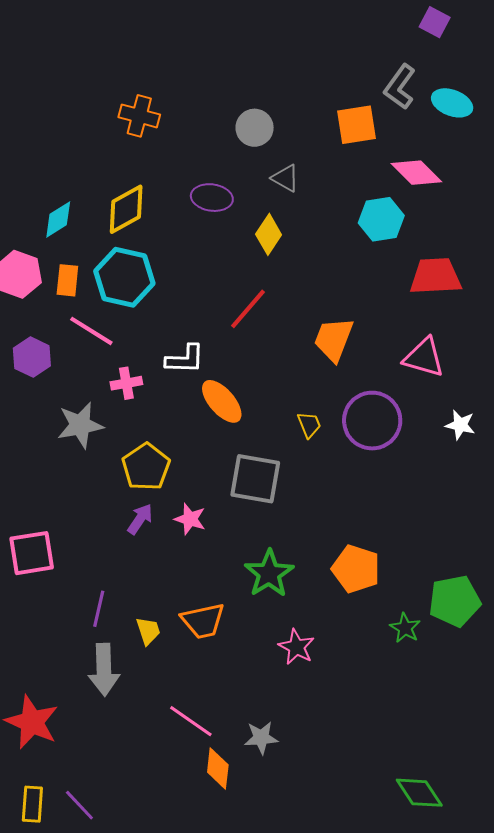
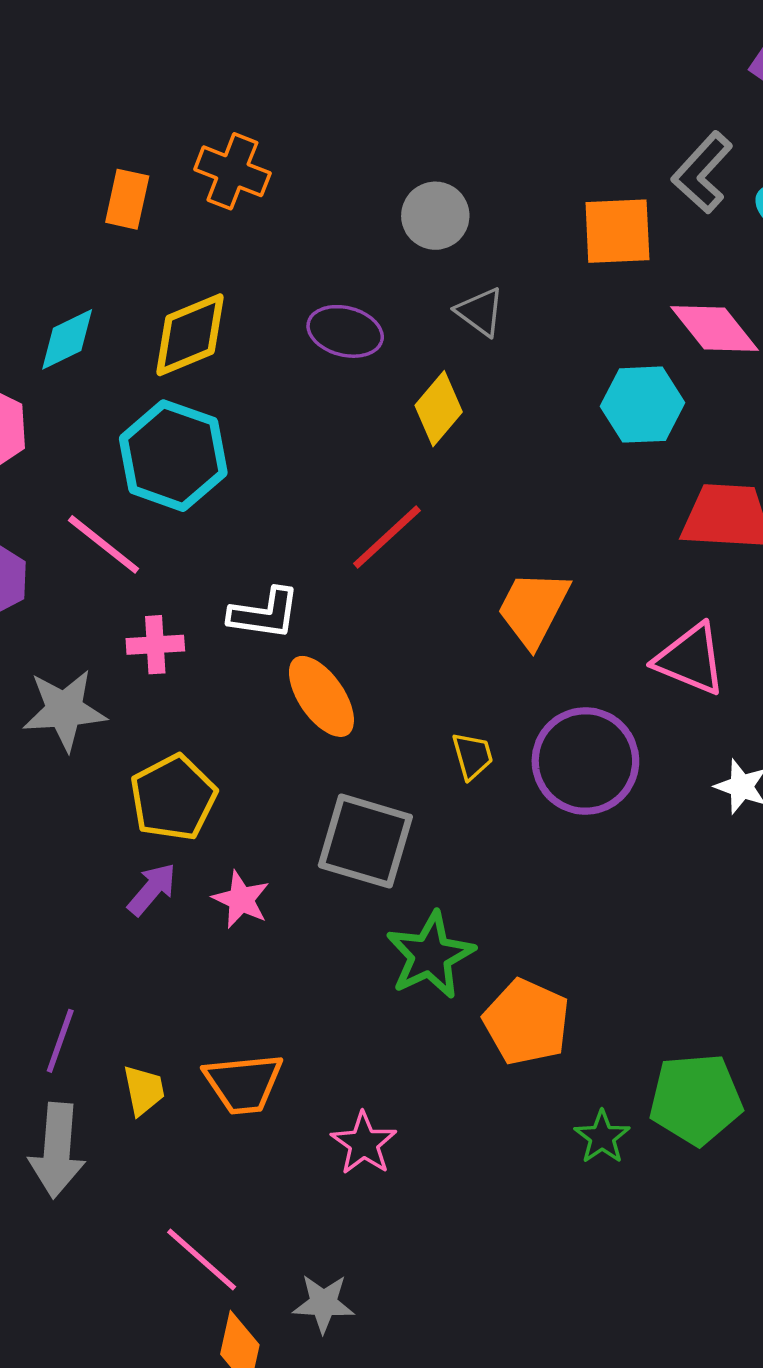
orange rectangle: (67, 280) -> (127, 199), moved
green star: (269, 574) -> (430, 955), moved
pink star: (296, 647) -> (364, 1143), moved

